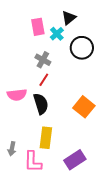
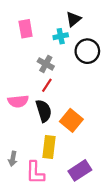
pink rectangle: (38, 27) -> (26, 29), moved
cyan cross: (57, 34) -> (61, 36), turned 32
orange square: (84, 107) -> (71, 120), moved

